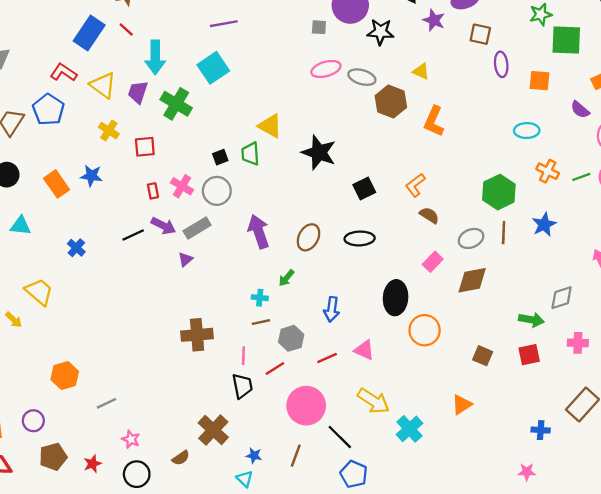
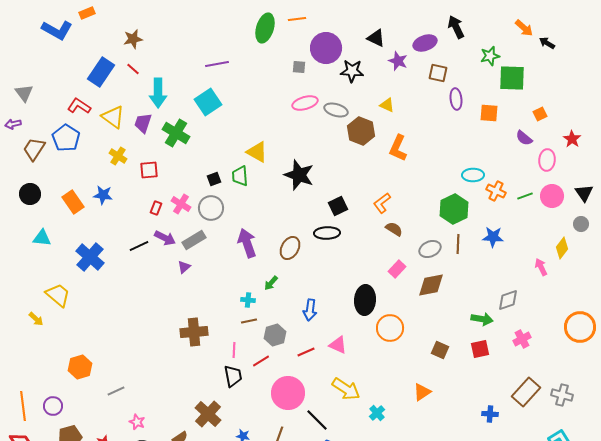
cyan ellipse: (527, 131) -> (473, 175), moved
red rectangle: (153, 191) -> (156, 208), turned 32
blue star: (544, 225) -> (493, 237), turned 30
black ellipse: (360, 238) -> (327, 233), moved
blue cross: (76, 248) -> (90, 257), size x1.8
pink cross: (578, 343) -> (522, 339), turned -30
cyan cross: (409, 429) -> (377, 413), size x0.7

